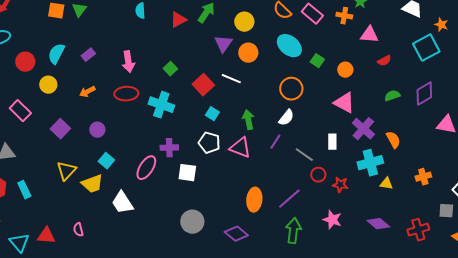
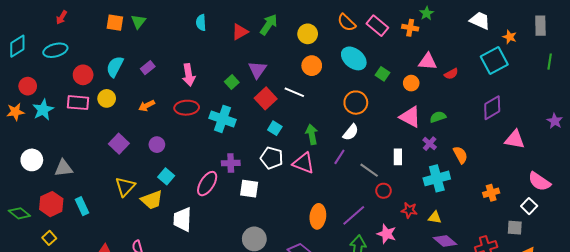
pink triangle: (369, 35) -> (428, 62), moved
purple triangle: (223, 44) -> (257, 70), moved
green semicircle: (392, 96) -> (438, 117), moved
pink rectangle: (20, 111) -> (78, 103), moved, turned -40
purple cross: (363, 129) -> (430, 144), size x0.6
yellow triangle: (386, 184) -> (435, 217), moved
red star: (340, 185) -> (409, 210), moved
white trapezoid: (122, 203) -> (183, 219), turned 35
pink star: (332, 220) -> (387, 234), moved

